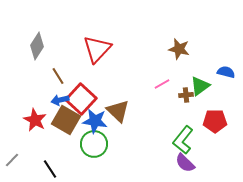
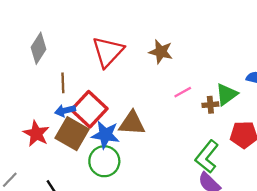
brown star: (179, 49) -> (161, 52), moved
brown line: (58, 76) -> (63, 83), turned 30
brown triangle: (118, 111) -> (132, 123), turned -40

